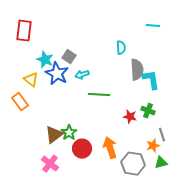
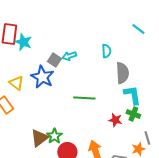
cyan line: (153, 26) -> (138, 29), turned 32
cyan star: (45, 60) -> (23, 42), moved
cyan arrow: (82, 75) -> (69, 56), moved
cyan L-shape: (151, 80) -> (132, 95), moved

